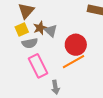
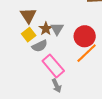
gray triangle: (51, 31) -> (57, 29), turned 32
gray arrow: (55, 87) -> (57, 86), moved

